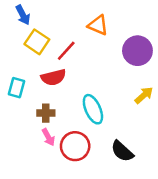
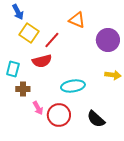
yellow arrow: (144, 95) -> (113, 75), turned 49
cyan ellipse: (93, 109) -> (73, 86), turned -75
brown cross: (46, 113) -> (23, 89), moved

